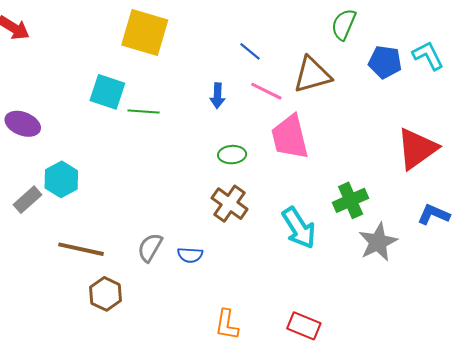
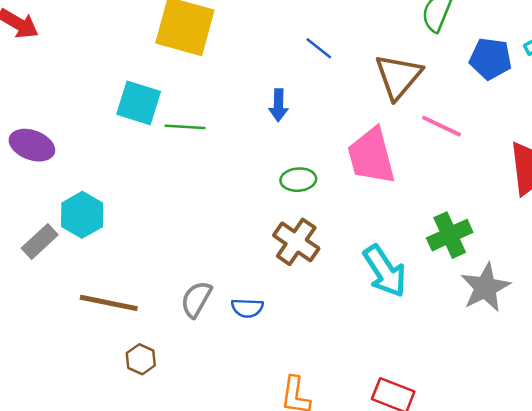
brown triangle: (312, 75) -> (398, 76), turned -33
pink line: (266, 91) -> (442, 126), moved
brown hexagon: (105, 294) -> (141, 359), size x0.7

